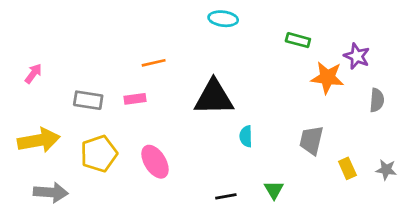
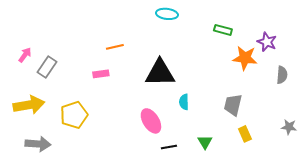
gray rectangle: (88, 100) -> (47, 67), moved, turned -65
pink ellipse: (155, 162) -> (151, 121), moved
yellow rectangle: (347, 168) -> (245, 134), moved

